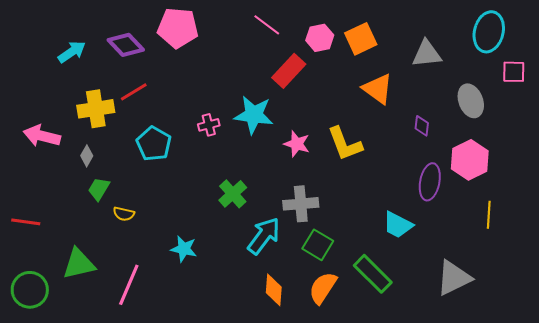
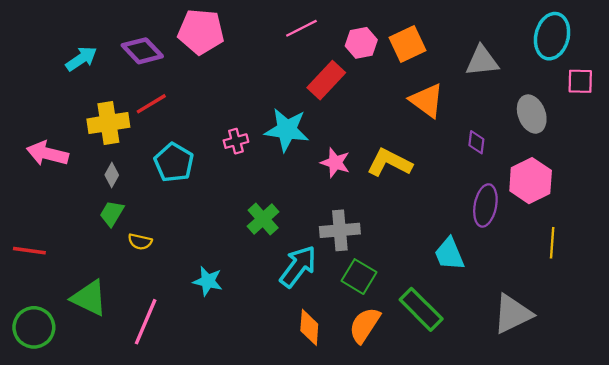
pink line: (267, 25) -> (301, 28), turned -64
yellow L-shape: (345, 144) -> (389, 163), turned 138
gray diamond: (87, 156) -> (112, 175), moved
cyan trapezoid: (398, 225) -> (449, 254), turned 40
green triangle: (79, 264) -> (89, 298), turned 39

